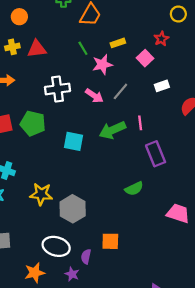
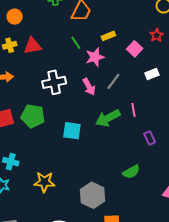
red star: (161, 39) -> (157, 35), moved
pink arrow: (94, 96) -> (89, 87), turned 30
purple rectangle: (156, 154) -> (150, 138), size x0.6
gray hexagon: (73, 209) -> (93, 195), moved

